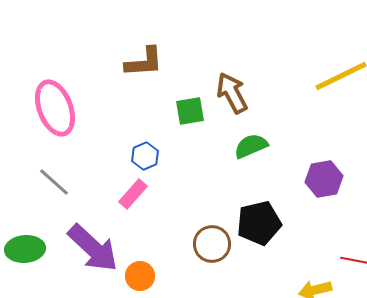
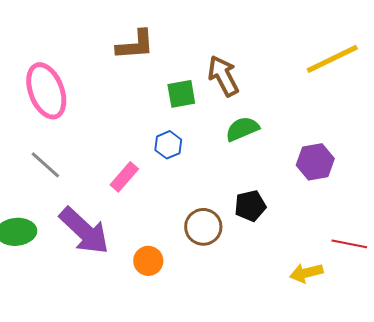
blue hexagon: (145, 156) -> (168, 145), moved
black pentagon: (259, 223) -> (250, 206), size x0.7
orange circle: (140, 276) -> (148, 261), moved

